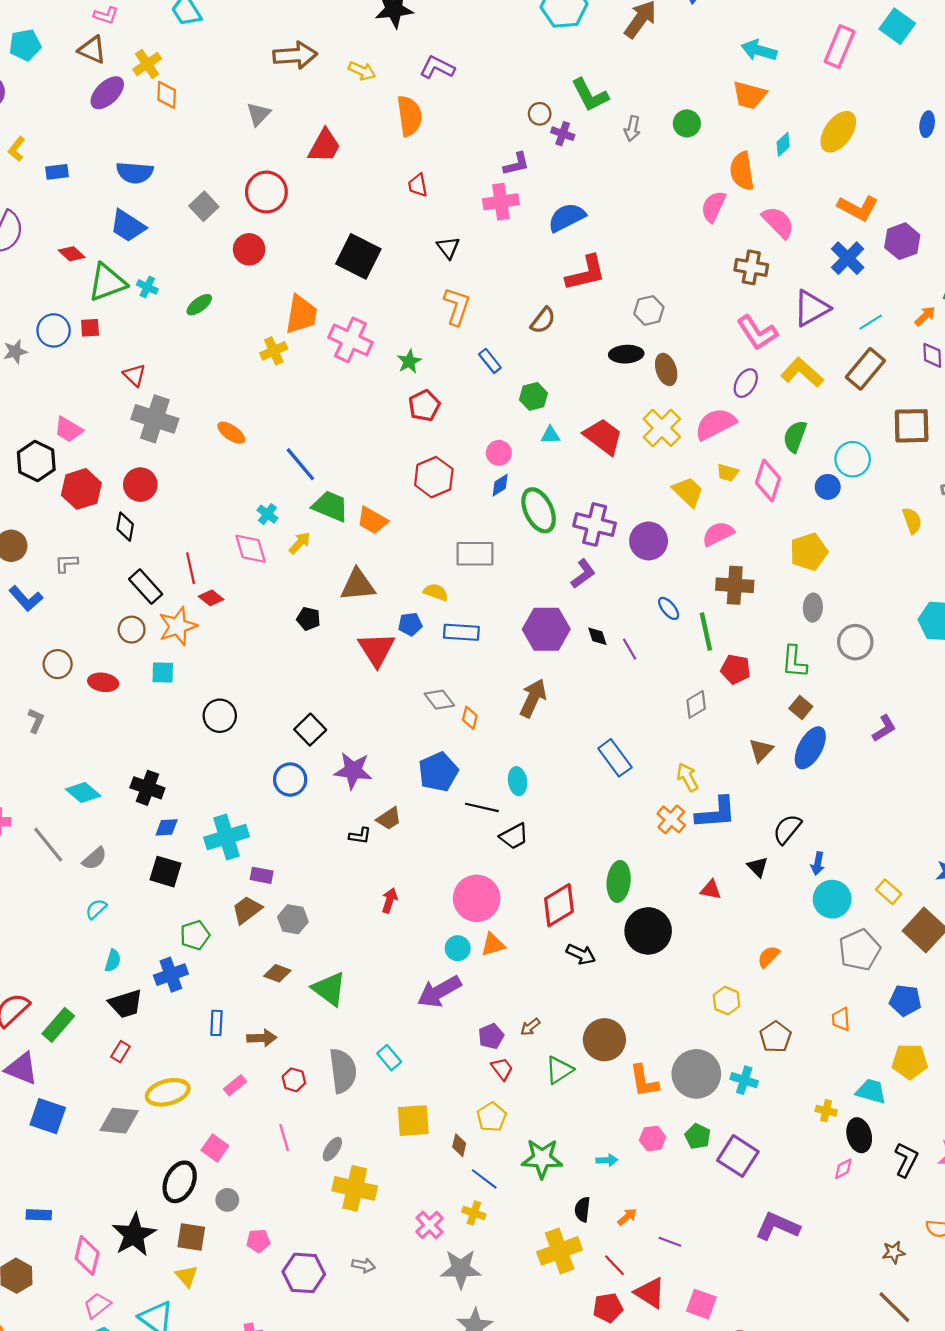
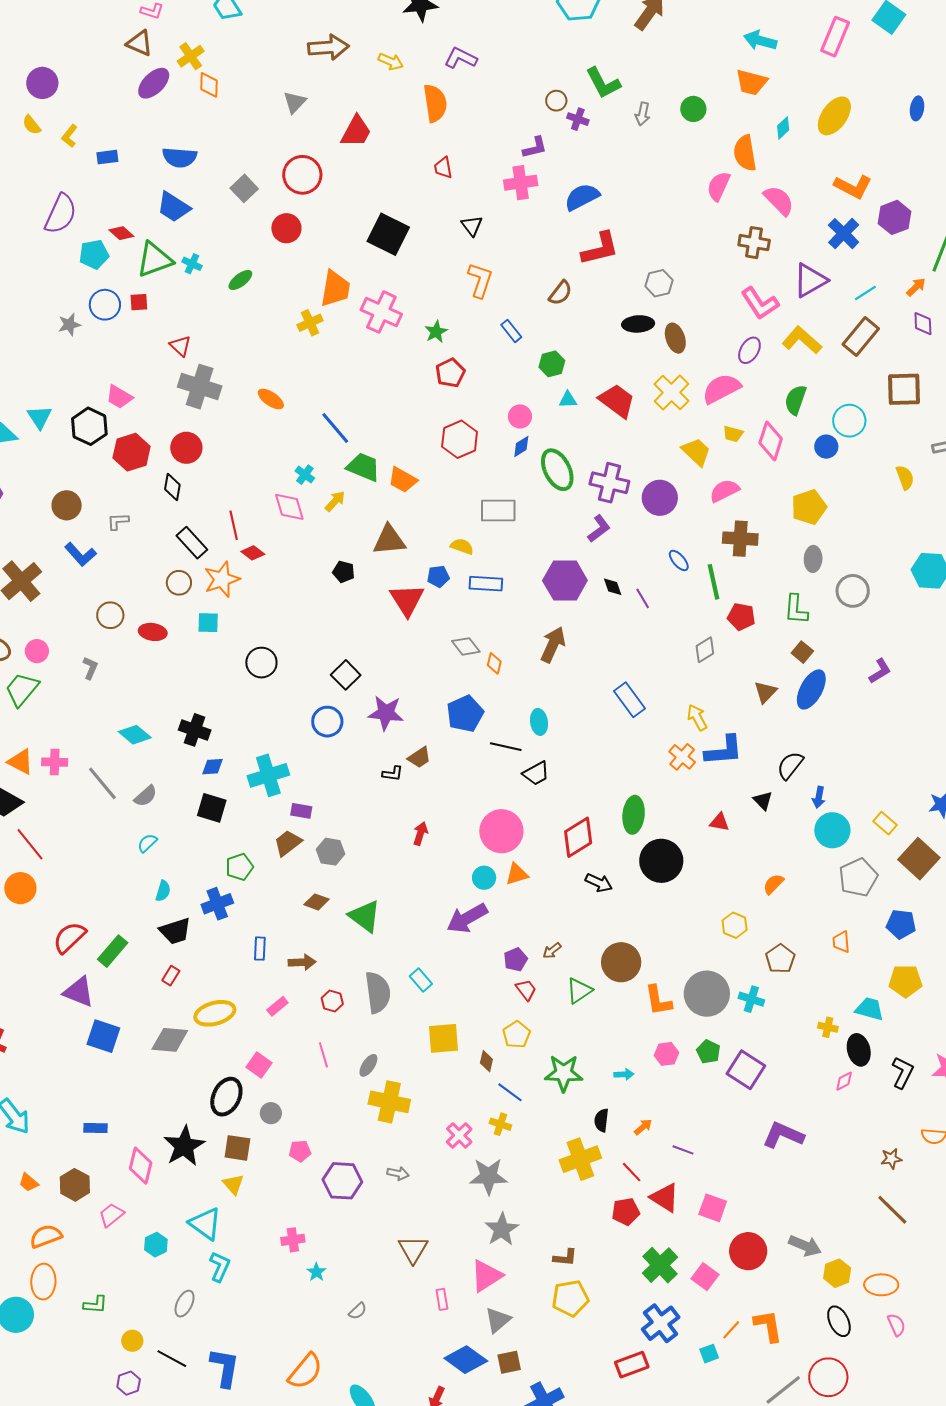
cyan pentagon: (25, 45) -> (94, 254), moved
pink trapezoid: (97, 1305) -> (111, 1215), moved

